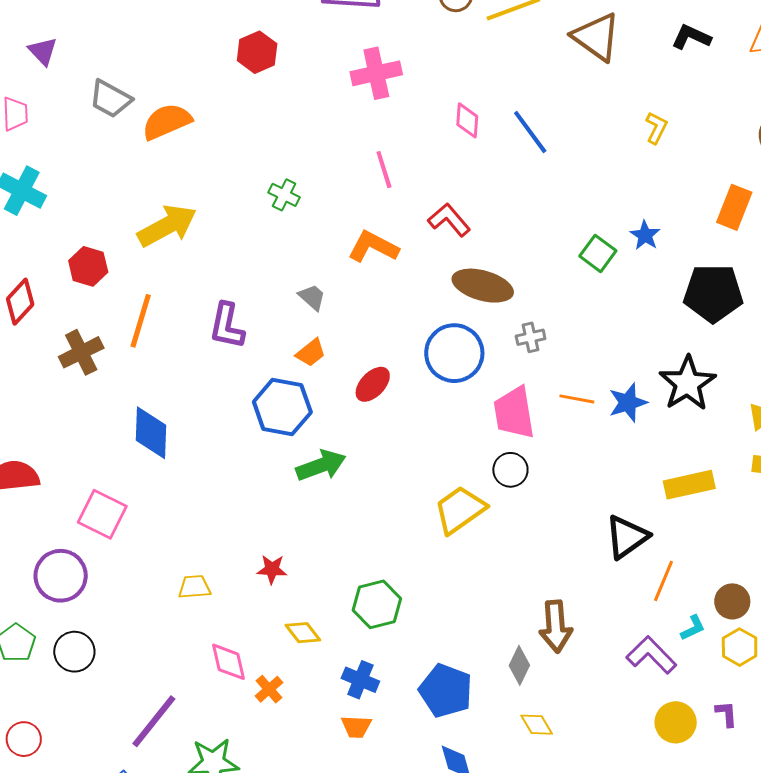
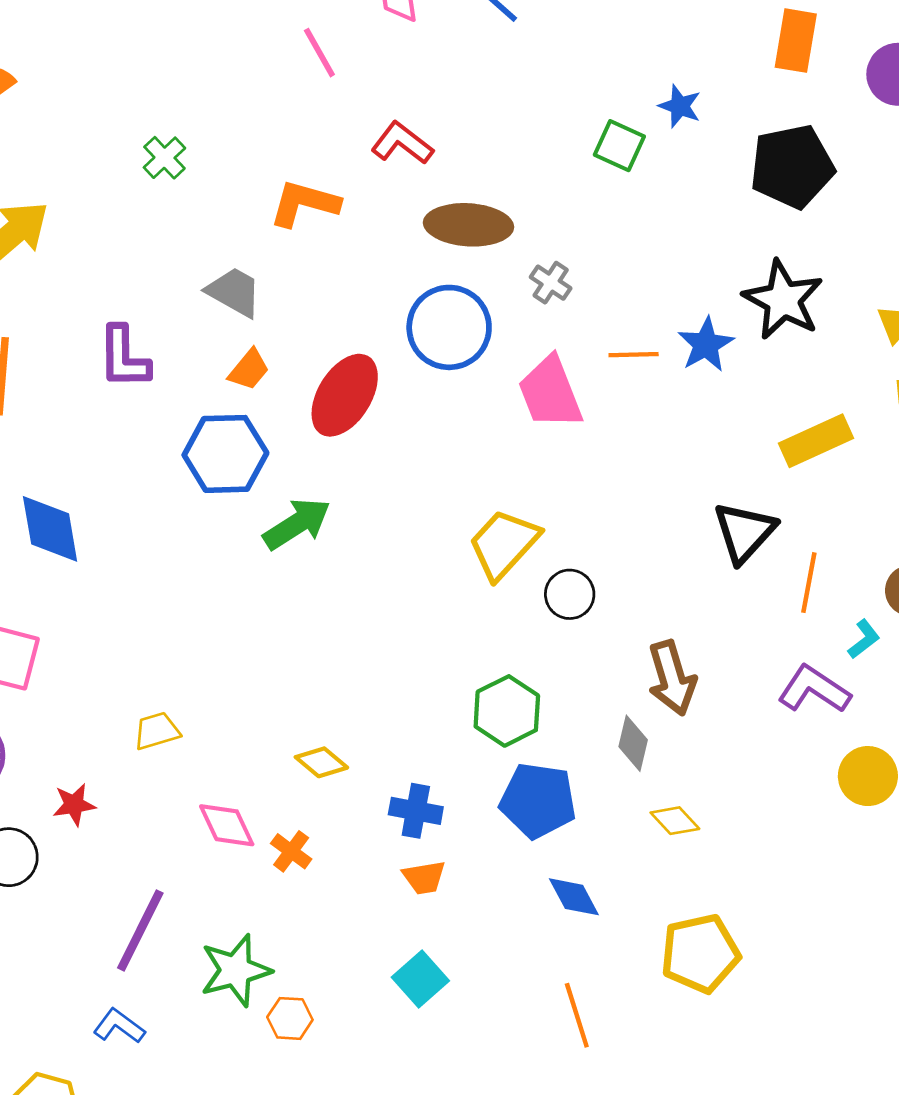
pink line: (384, 170) -> (319, 53), moved
green cross: (284, 195) -> (164, 158), turned 32
gray trapezoid: (312, 297) -> (234, 292), size x1.4
gray cross: (531, 337) -> (551, 283), turned -32
red ellipse: (373, 384) -> (345, 395), size x1.5
black circle: (510, 470) -> (570, 594), moved
red star: (272, 569) -> (74, 805), moved
green hexagon: (377, 604) -> (507, 711), moved

